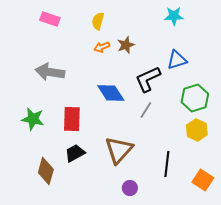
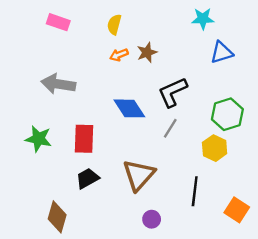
blue triangle: (177, 60) -> (222, 52), moved
yellow hexagon: (197, 130) -> (215, 148), moved
brown diamond: (46, 171) -> (57, 217), moved

